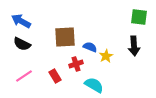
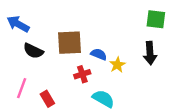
black semicircle: (22, 44) -> (33, 51), moved
pink line: (24, 76) -> (22, 88), turned -36
red rectangle: (55, 76) -> (47, 99), moved

